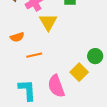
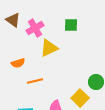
yellow triangle: (48, 22) -> (49, 48), turned 36

